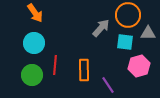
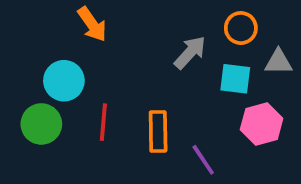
orange arrow: (35, 13) -> (92, 24), moved
orange circle: (128, 15) -> (241, 28), size x0.7
green circle: (32, 75) -> (41, 124), moved

